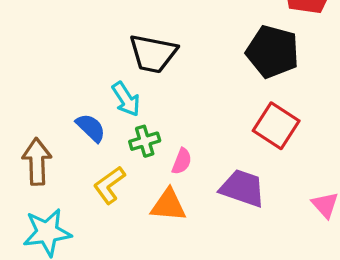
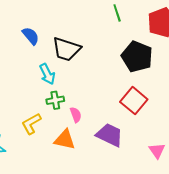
blue semicircle: (91, 128) -> (31, 36), moved
pink semicircle: (182, 161) -> (76, 115), turned -49

